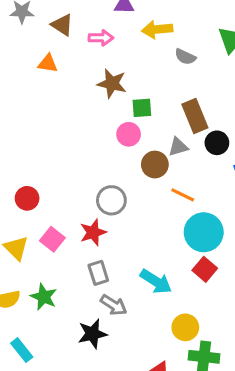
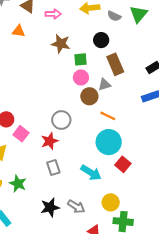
gray semicircle: (185, 57) -> (114, 16), moved
pink circle: (129, 134) -> (81, 77), moved
black circle: (217, 143) -> (101, 40), moved
cyan circle: (204, 232) -> (109, 142), moved
pink square: (52, 239) -> (21, 134), moved
gray arrow: (114, 305) -> (76, 207), moved

